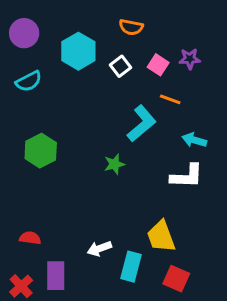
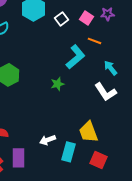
cyan arrow: (194, 140) -> (110, 68), turned 35
white L-shape: (187, 176) -> (106, 92), turned 55

